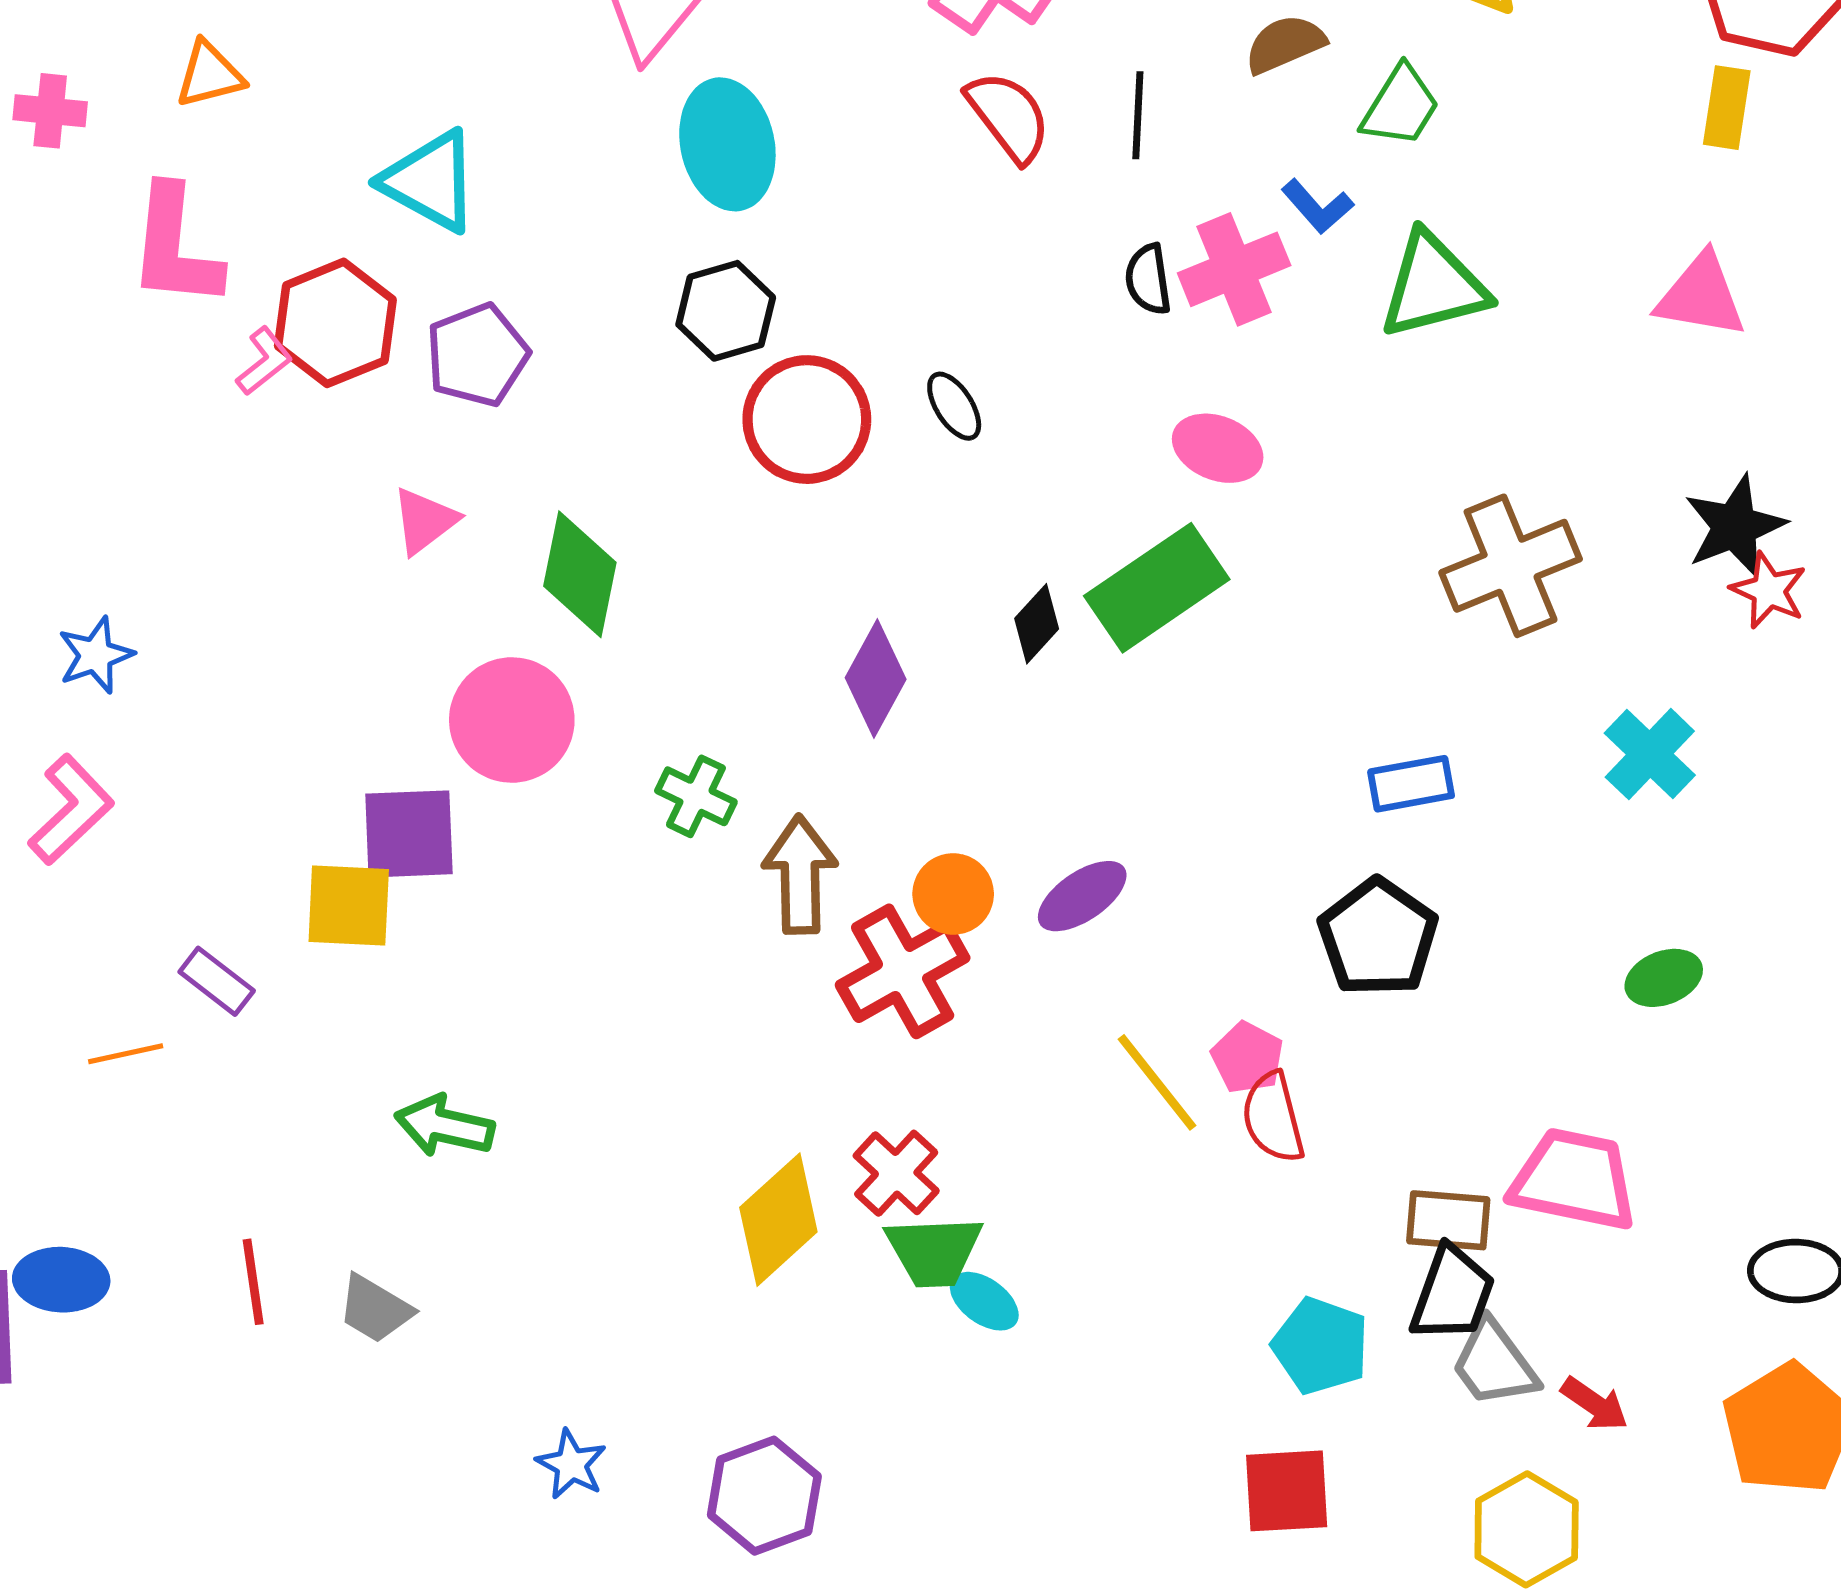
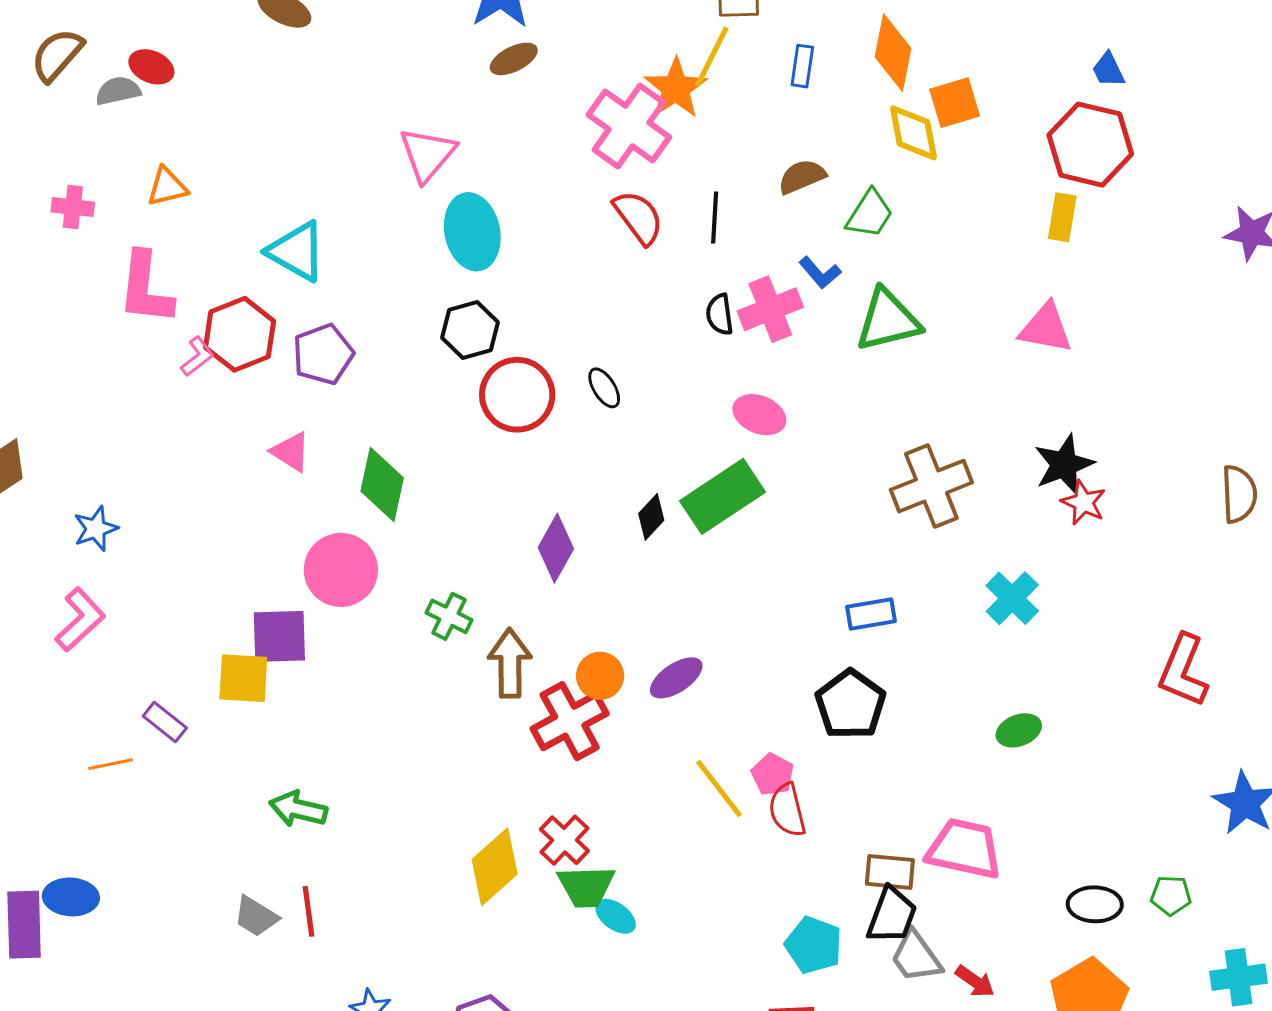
pink triangle: (424, 521) -> (291, 452), turned -51
red line: (253, 1282) -> (309, 911), moved

